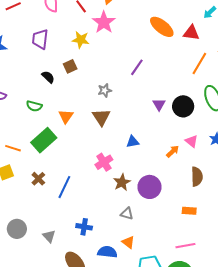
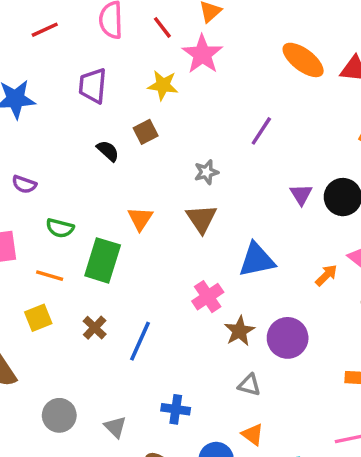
green semicircle: (34, 106) -> (60, 228), moved
green rectangle: (44, 140) -> (103, 260), turned -30
blue triangle: (133, 142) -> (257, 260), size x1.6

